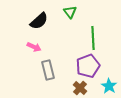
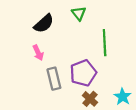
pink arrow: (34, 47) -> (38, 53), turned 40
purple pentagon: (88, 66) -> (83, 73), moved

